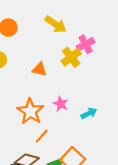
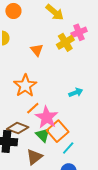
orange triangle: (39, 69) -> (37, 50), turned 32
pink star: (61, 104) -> (47, 117), moved, size x1.6

